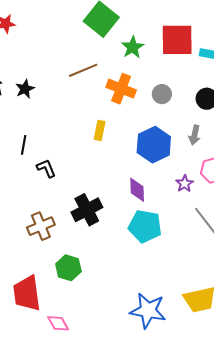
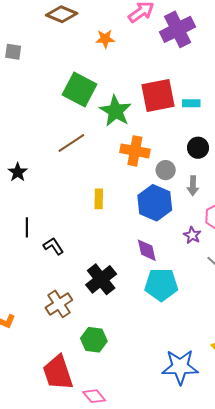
green star: (133, 47) -> (116, 111), size x1.4
orange cross: (121, 89) -> (135, 151), moved
gray circle: (162, 94) -> (166, 170), moved

